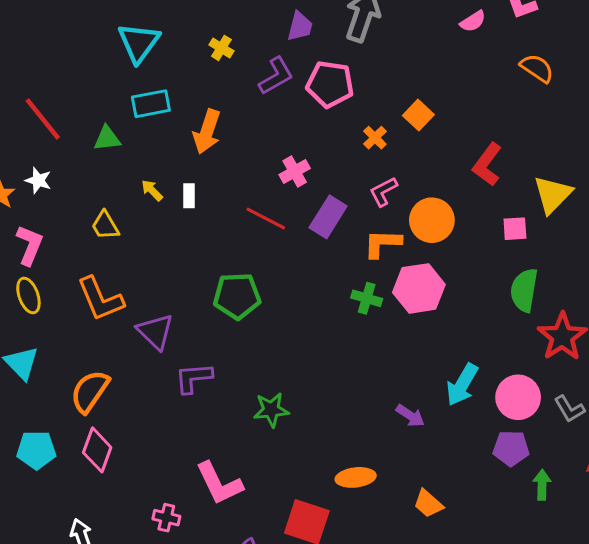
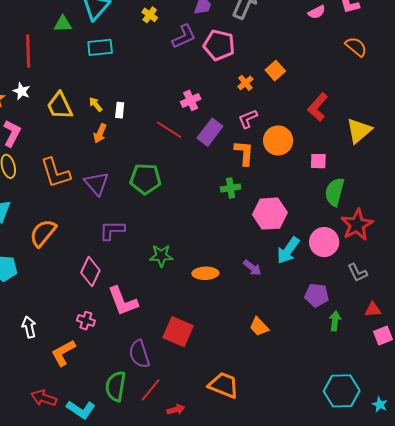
red line: (43, 119) -> (28, 51), turned 32
orange arrow: (207, 132) -> (100, 133), moved, size x0.7
green triangle: (107, 138) -> (63, 24), moved
yellow trapezoid: (105, 225) -> (60, 106), moved, size x1.4
pink square: (515, 229) -> (318, 161), moved
orange L-shape: (382, 243) -> (244, 153), turned 88
pink hexagon: (419, 288) -> (270, 214), moved
green cross: (367, 298) -> (231, 188), turned -30
purple triangle: (155, 332) -> (96, 183), moved
pink circle: (518, 397) -> (324, 242), moved
pink diamond: (97, 450) -> (90, 271), moved
orange ellipse: (356, 477) -> (205, 273), moved

